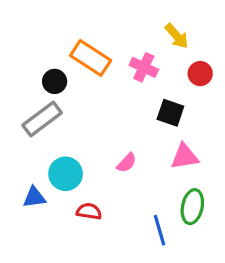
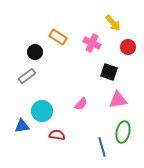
orange rectangle: (91, 58) -> (58, 37), size x0.7
gray rectangle: (42, 119) -> (27, 76), size x0.7

